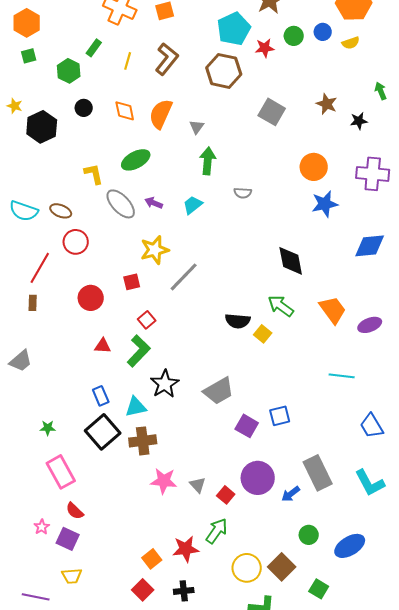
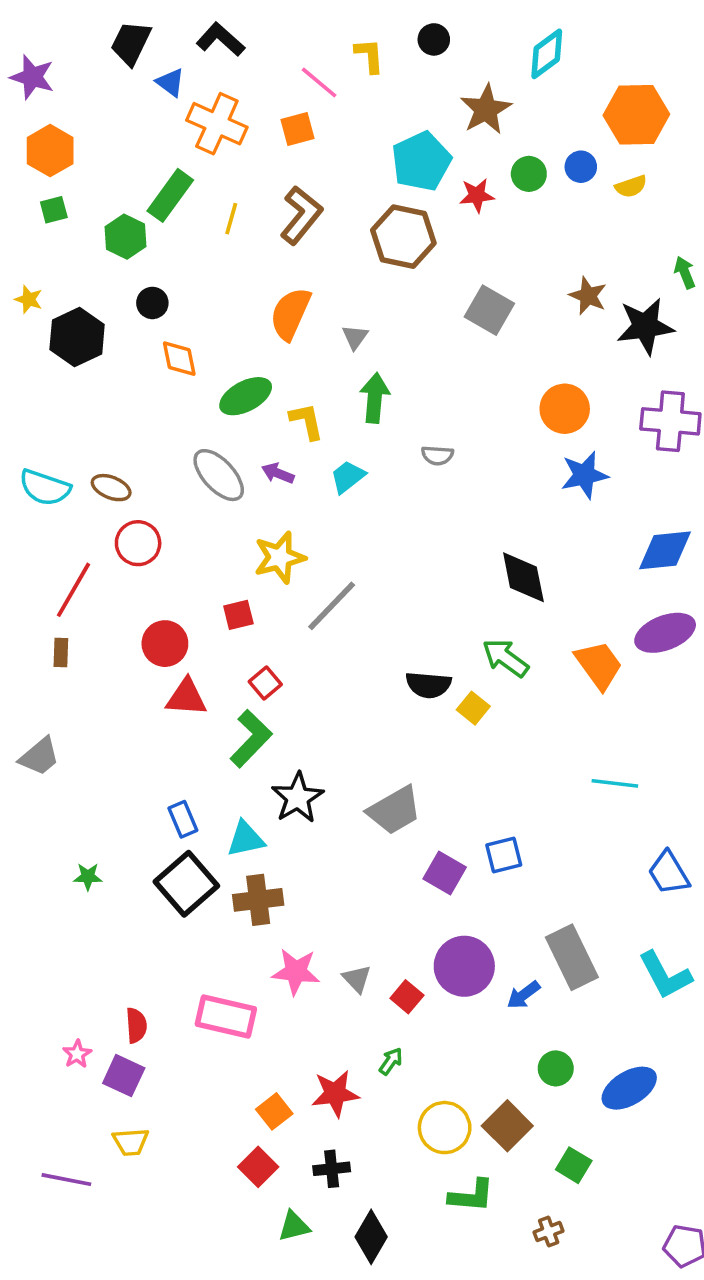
green rectangle: (94, 48) -> (170, 195), size x1.6
orange diamond: (125, 111) -> (179, 359), moved
black star: (359, 121) -> (645, 326), size x1.8
yellow L-shape: (94, 174) -> (307, 421), moved
purple ellipse: (370, 325) -> (665, 633), moved, size x1.4
red triangle: (103, 346) -> (186, 697), moved, size x1.4
pink rectangle: (61, 472) -> (226, 1016), moved, turned -48
red semicircle: (75, 511) -> (136, 1025), turned -138
green arrow: (217, 531) -> (391, 1061), size x0.6

